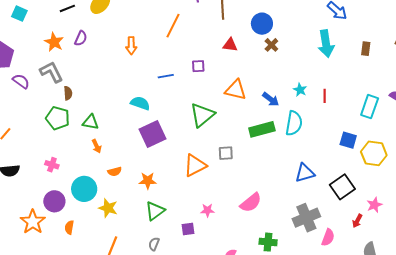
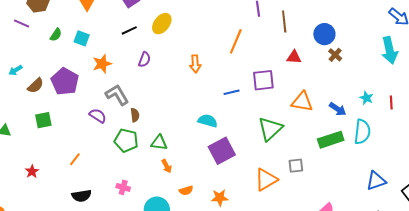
orange star: (54, 42) -> (102, 64), moved, turned 30
purple square: (198, 66) -> (263, 80), size x1.6
purple semicircle: (21, 81) -> (98, 116), moved

